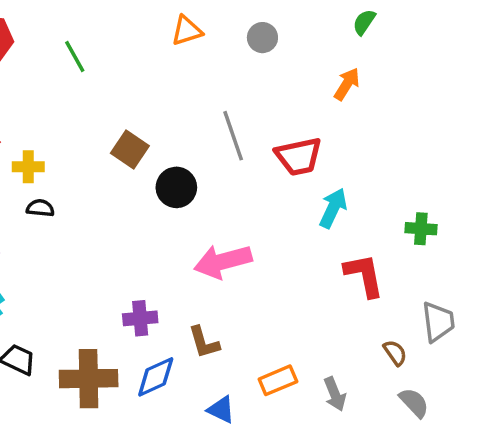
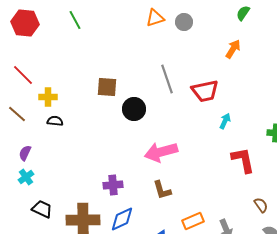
orange triangle: (187, 31) -> (155, 18), moved
green line: (75, 57) -> (75, 20), moved
brown square: (130, 150) -> (107, 87), turned -30
cyan arrow: (333, 208) -> (225, 121), size x0.7
brown L-shape: (204, 342) -> (162, 190), moved

